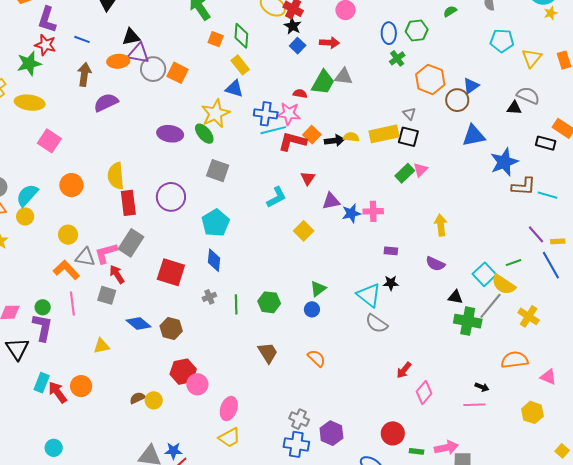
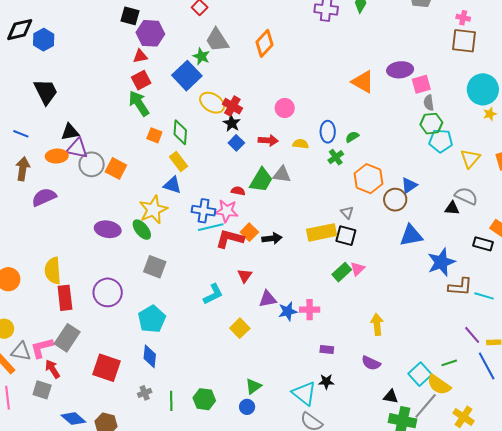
green semicircle: (450, 11) -> (352, 137), moved
green hexagon: (417, 31) -> (431, 124), moved
yellow semicircle: (351, 137) -> (301, 144), moved

